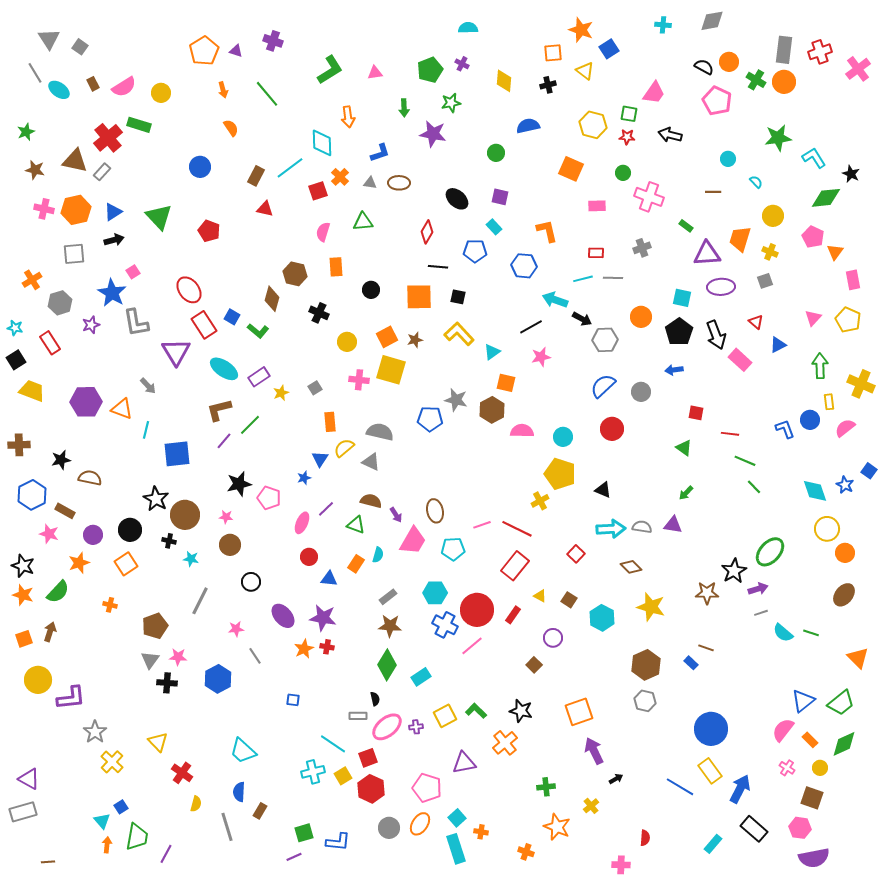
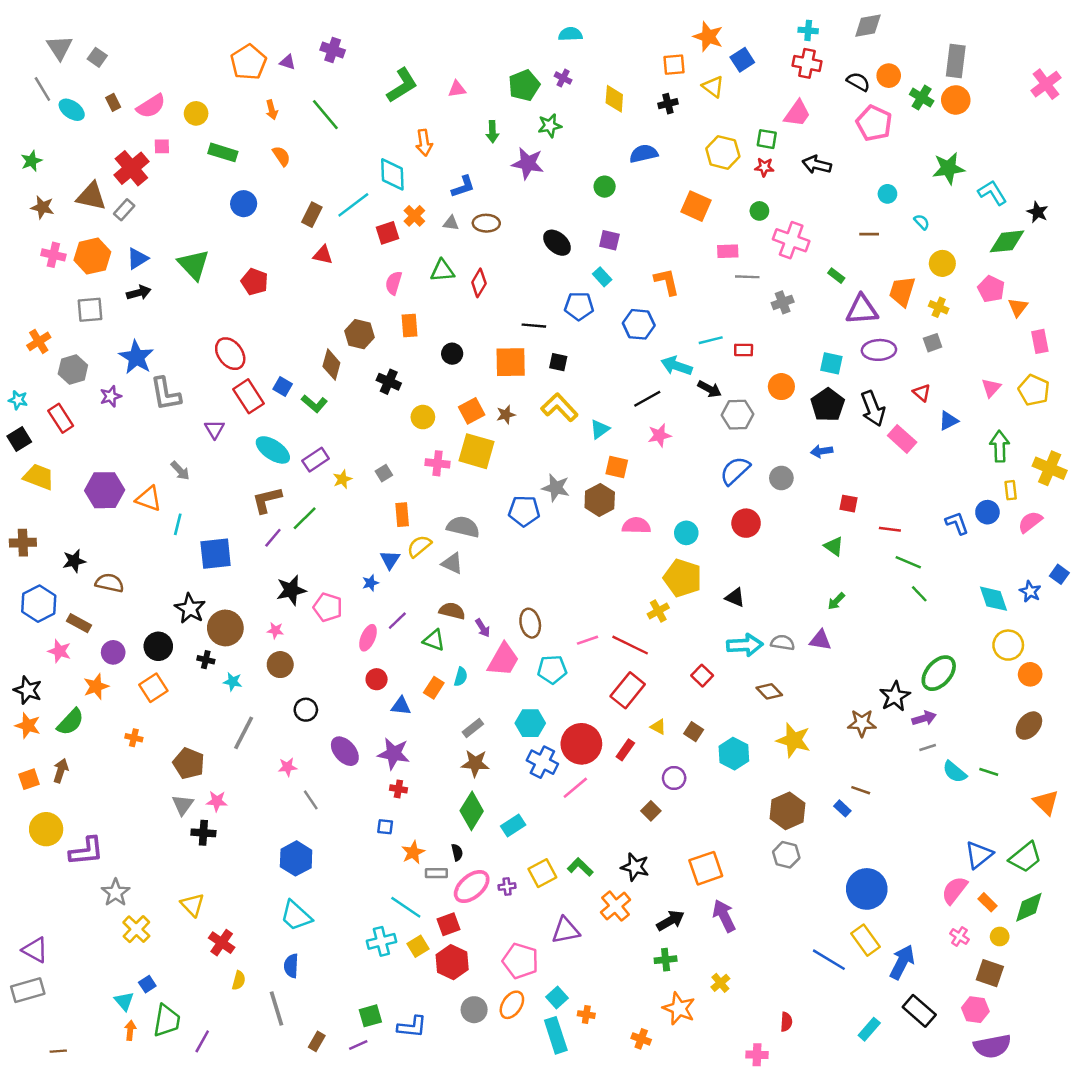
red cross: (820, 52) -> (807, 63), moved, turned 30
green rectangle: (139, 125) -> (223, 152), moved
red diamond: (427, 232) -> (479, 283), moved
red rectangle: (596, 253) -> (744, 350), moved
pink square: (133, 272) -> (162, 146), moved, turned 32
gray line: (613, 278) -> (747, 277), moved
purple triangle: (176, 352) -> (214, 429), size x0.6
brown pentagon: (155, 626) -> (189, 763), turned -30
orange star: (304, 649) -> (413, 852), moved
blue hexagon: (218, 679) -> (296, 858), moved
blue square: (293, 700) -> (385, 827), moved
black arrow: (616, 779) -> (670, 921), moved, size x1.6
brown rectangle: (260, 811) -> (317, 1041), moved

